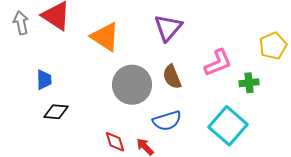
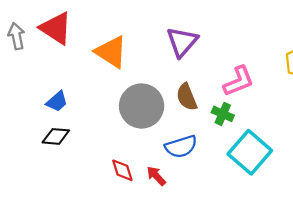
blue trapezoid: (44, 80) -> (57, 101), moved, turned 50
green cross: (249, 83) -> (223, 114), moved, turned 30

